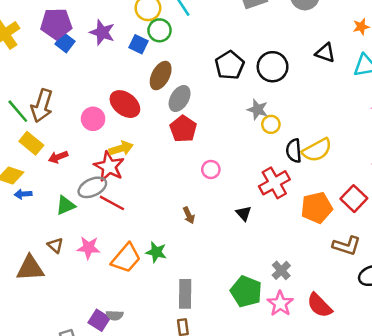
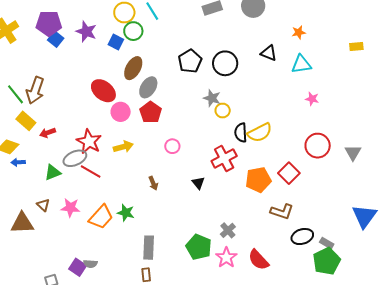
pink circle: (93, 119) -> (121, 112), moved
yellow arrow: (121, 148) -> (123, 147), moved

